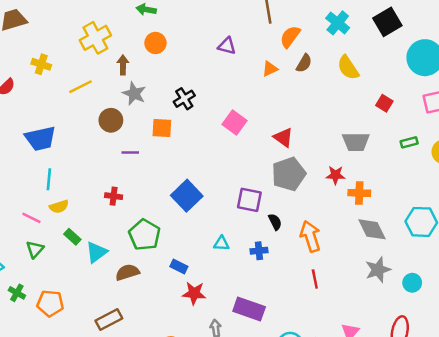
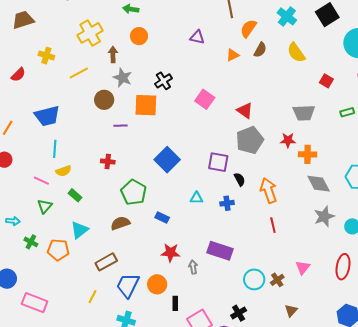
orange square: (162, 128) -> (146, 105), size x1.4
cyan triangle: (96, 252) -> (79, 230), moved
red star: (194, 293) -> (171, 253), moved

